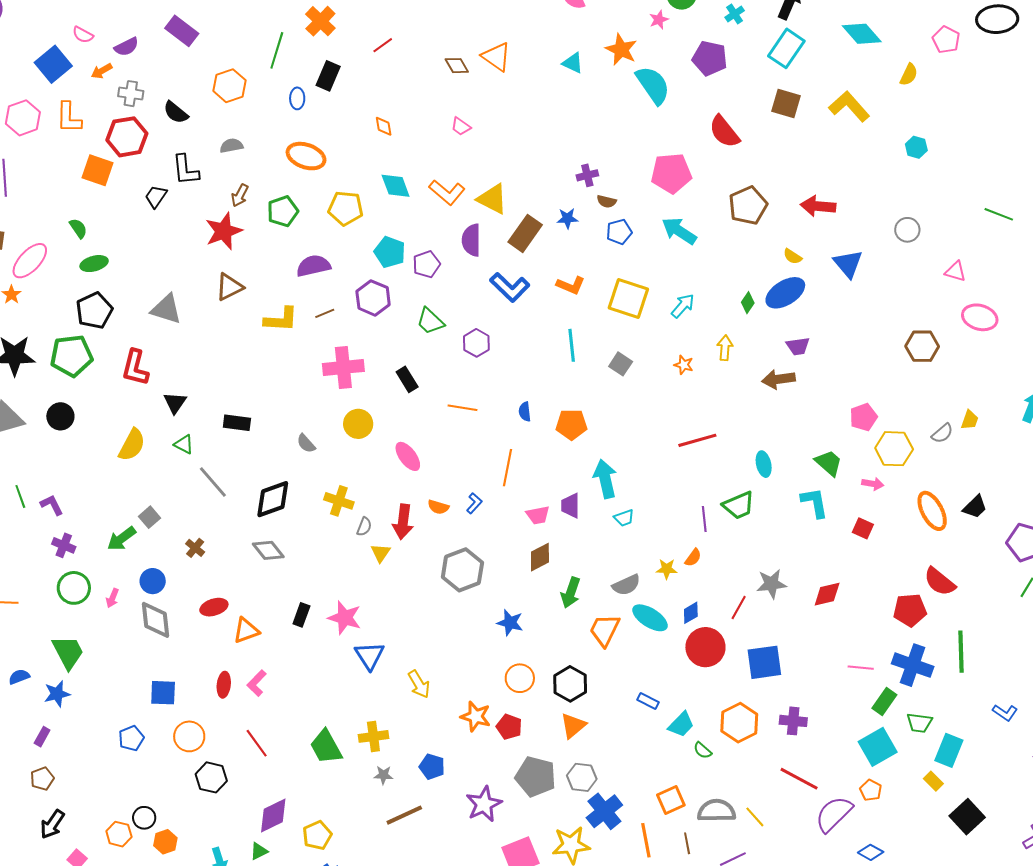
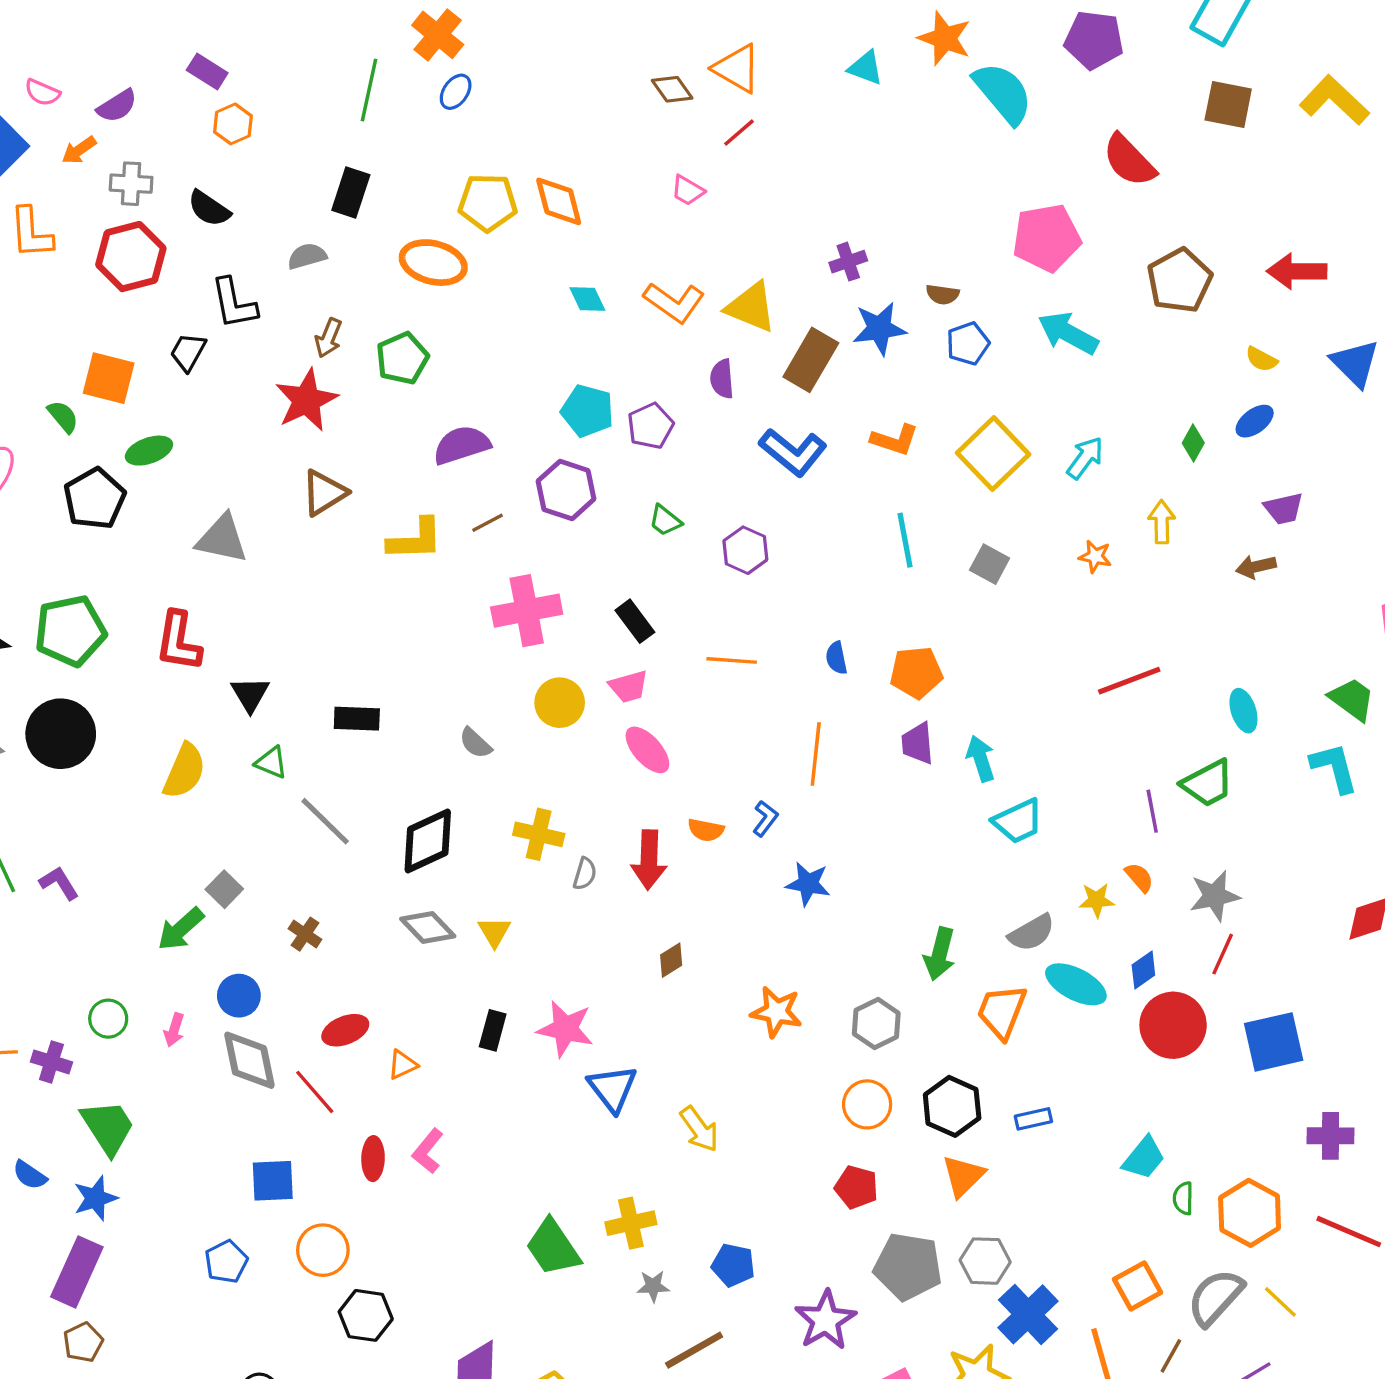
purple rectangle: (182, 31) -> (207, 72), size x0.7
red line: (383, 45) -> (739, 133), moved
black rectangle: (328, 76) -> (351, 193), moved
orange hexagon: (230, 86) -> (233, 124), moved, size x0.7
blue ellipse: (297, 98) -> (456, 92), moved, turned 40
orange diamond: (384, 126) -> (559, 201), size x1.6
orange square: (97, 170) -> (109, 378), moved
purple cross: (587, 175) -> (848, 262), moved
cyan diamond: (396, 186) -> (587, 299), size x0.7
yellow pentagon: (346, 208) -> (488, 203), moved
blue star: (567, 218) -> (879, 328), size x1.5
purple semicircle: (471, 240) -> (722, 379), size x0.7
green ellipse: (94, 264) -> (149, 451), moved
blue ellipse: (785, 293) -> (1255, 421), size x0.6
yellow square: (628, 298) -> (993, 454), turned 33
black pentagon: (94, 311) -> (95, 499), moved
green trapezoid: (430, 321) -> (665, 520), size x0.7
brown arrow: (778, 379) -> (1256, 567), size x0.7
black circle: (60, 416) -> (61, 734), size x1.5
cyan arrow: (605, 479) -> (981, 758), size x0.7
purple trapezoid: (570, 506) -> (918, 743), moved
pink trapezoid: (538, 515) -> (629, 686), moved
cyan trapezoid: (624, 518) -> (1018, 821), size x1.5
purple cross: (64, 545) -> (51, 1062), moved
yellow triangle: (381, 553) -> (494, 932), moved
brown diamond: (540, 557) -> (671, 960), moved, size x0.7
orange semicircle: (693, 558) -> (1139, 877), turned -72
gray hexagon: (462, 570) -> (876, 1024), moved, size x0.7
gray star: (771, 584) -> (1215, 896), moved
green circle: (74, 588) -> (108, 1019), size x0.7
blue star: (510, 623) -> (808, 884), moved
orange triangle: (246, 631) -> (403, 1065), size x0.7
blue semicircle: (19, 677) -> (30, 1175), turned -120
blue rectangle: (648, 701) -> (1033, 1119), moved, turned -35
orange star: (476, 716) -> (776, 1012), moved
orange hexagon: (739, 723) -> (1250, 1213), moved
purple rectangle: (42, 737) -> (77, 1272), size x2.0
red line: (257, 743) -> (315, 1092), moved
green semicircle: (703, 750) -> (1183, 1198), turned 54
gray semicircle: (717, 811) -> (1215, 1297), turned -42
brown line: (687, 843) -> (1171, 1356), turned 45

